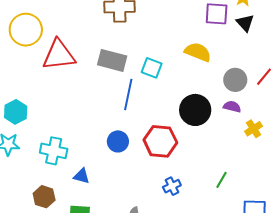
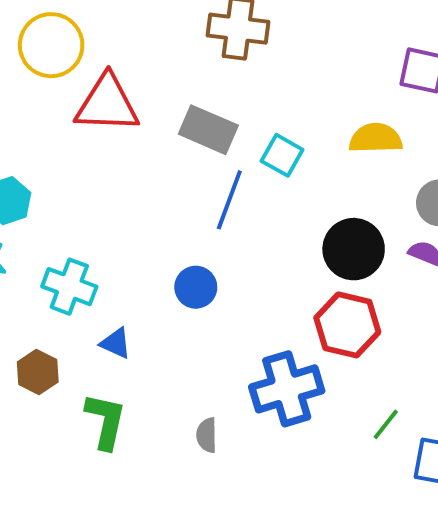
yellow semicircle: (198, 52) -> (376, 138), turned -32
red hexagon: (160, 141) -> (347, 325), moved
green line: (222, 180) -> (386, 424), moved
blue cross: (172, 186) -> (287, 389), size x2.0

